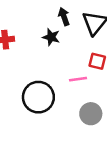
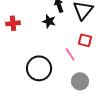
pink line: (78, 79) -> (70, 54), turned 64

